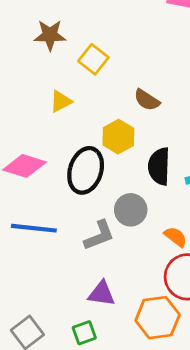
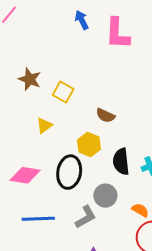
brown star: (50, 35) -> (30, 79), turned 30

